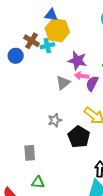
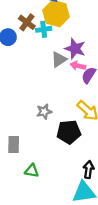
gray triangle: (63, 83) -> (59, 59), moved
black pentagon: (79, 137) -> (69, 132), turned 30
green triangle: (38, 182) -> (32, 171), moved

